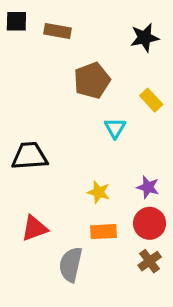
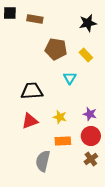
brown pentagon: (92, 80) -> (56, 49), turned 30
yellow rectangle: (151, 100) -> (86, 55), moved
black trapezoid: (30, 156) -> (32, 91), moved
red triangle: (35, 228) -> (30, 121), moved

